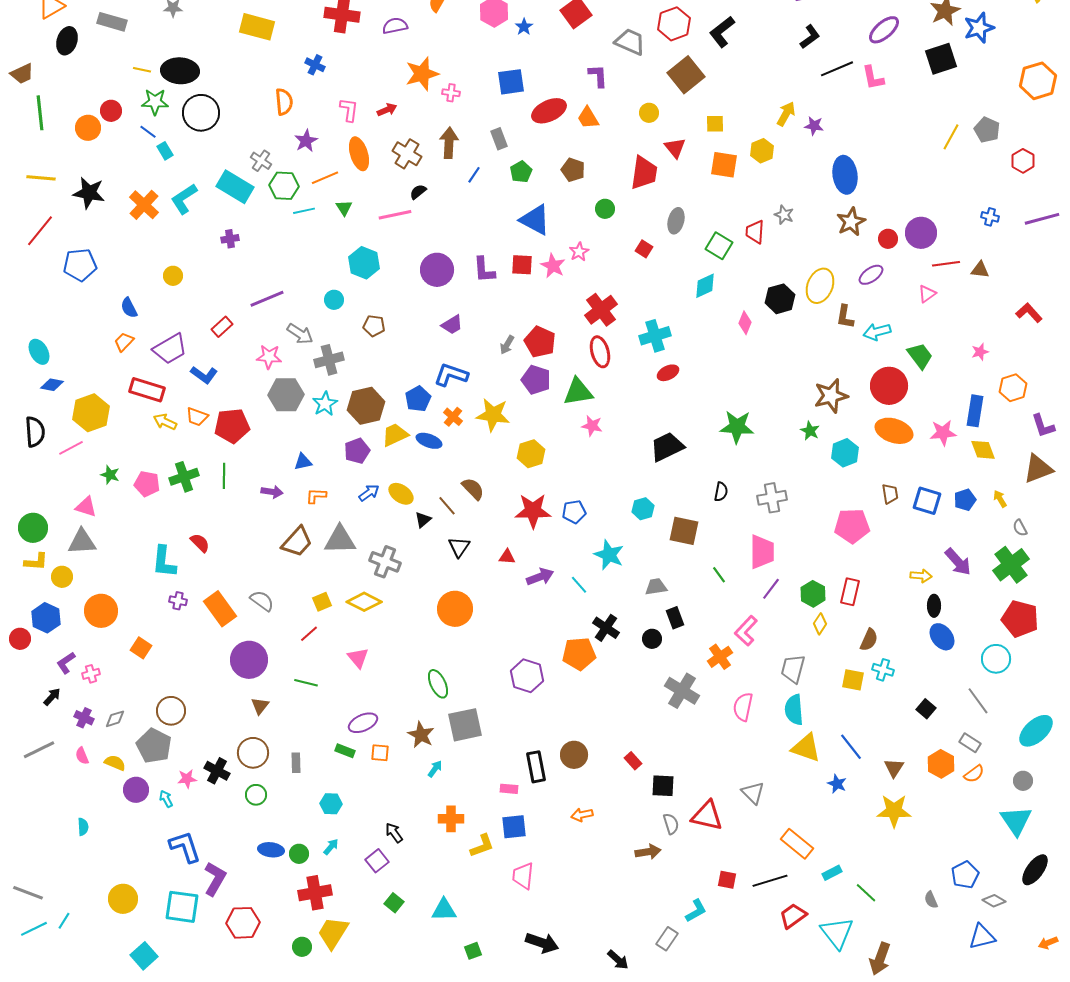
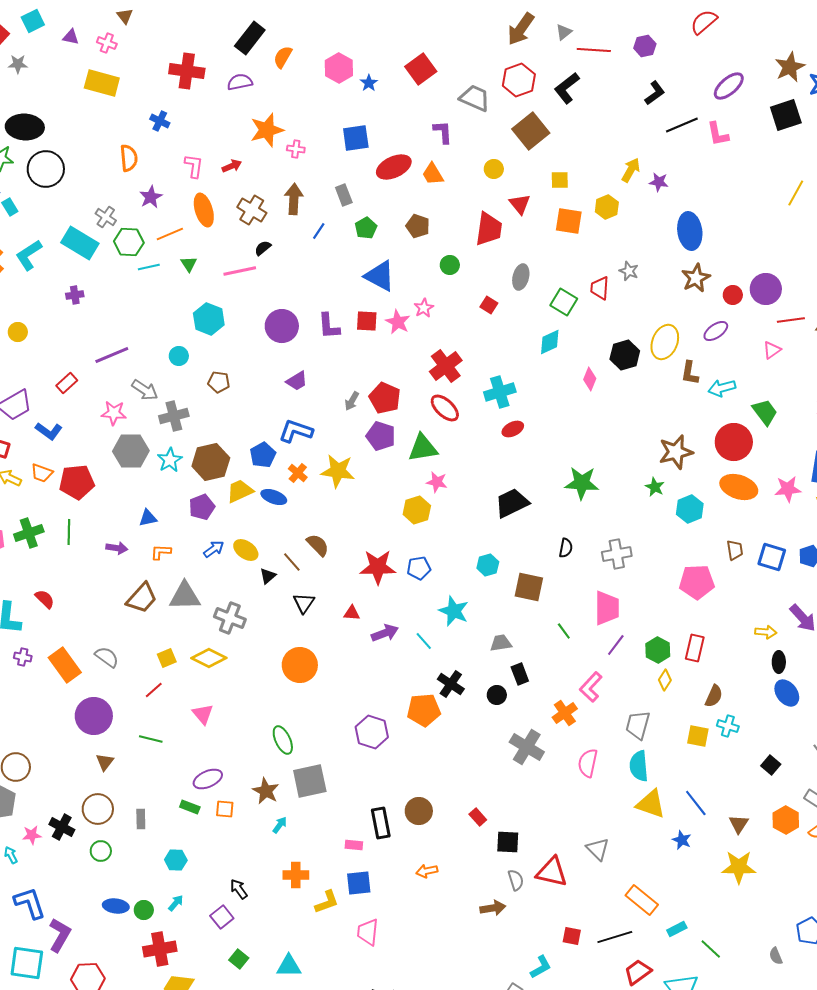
red ellipse: (600, 352) -> (445, 408), turned -32
yellow hexagon: (531, 454) -> (417, 510), moved

